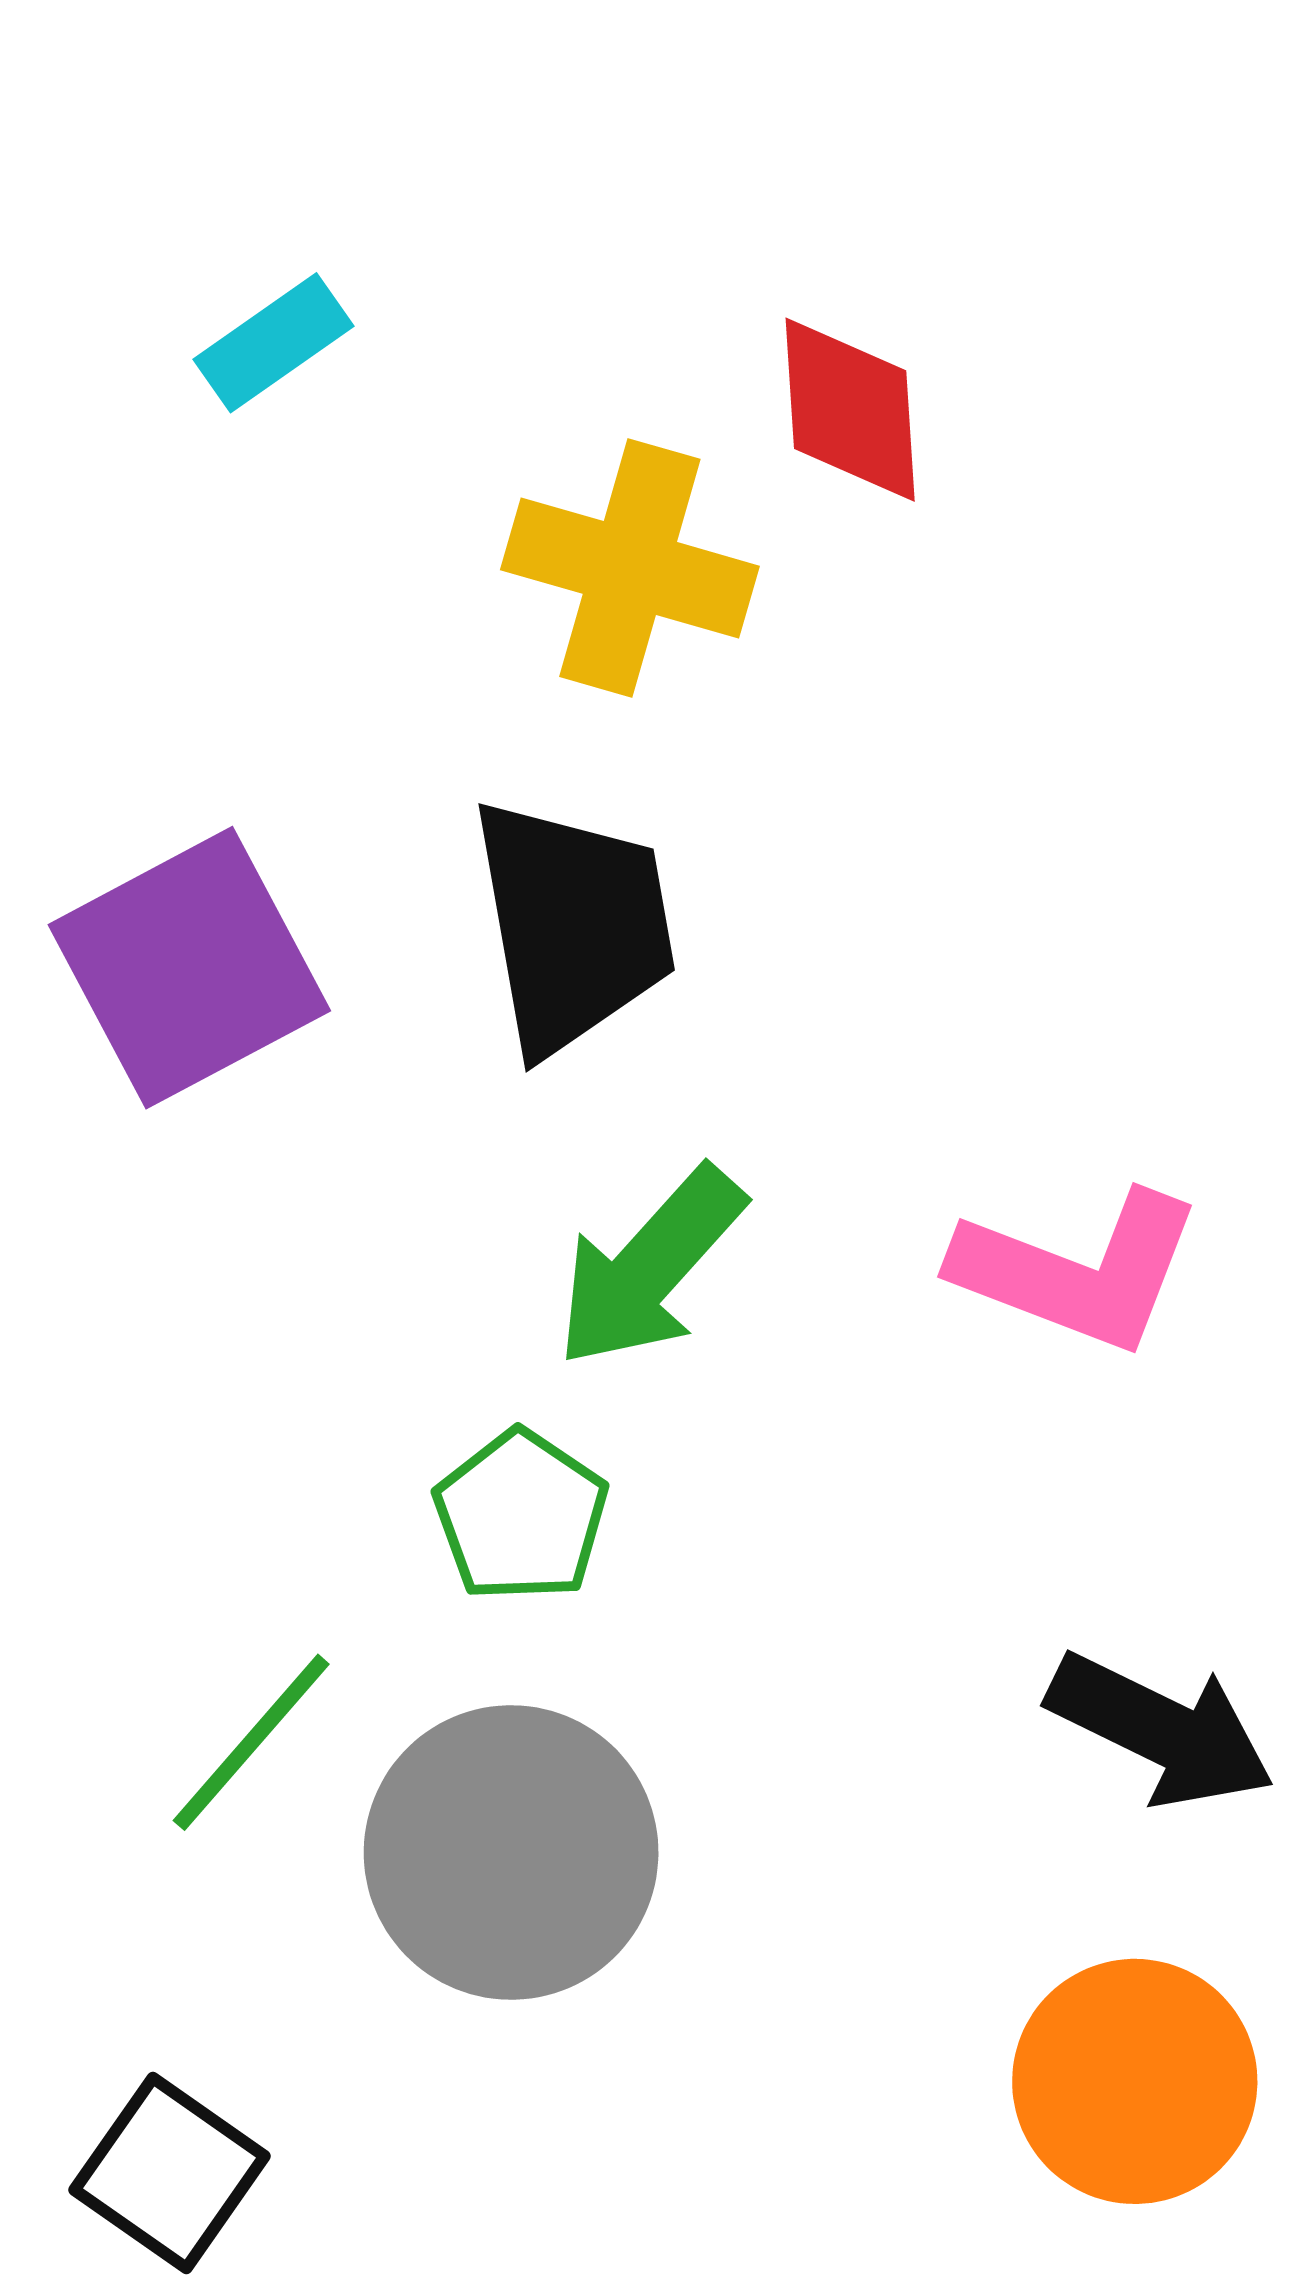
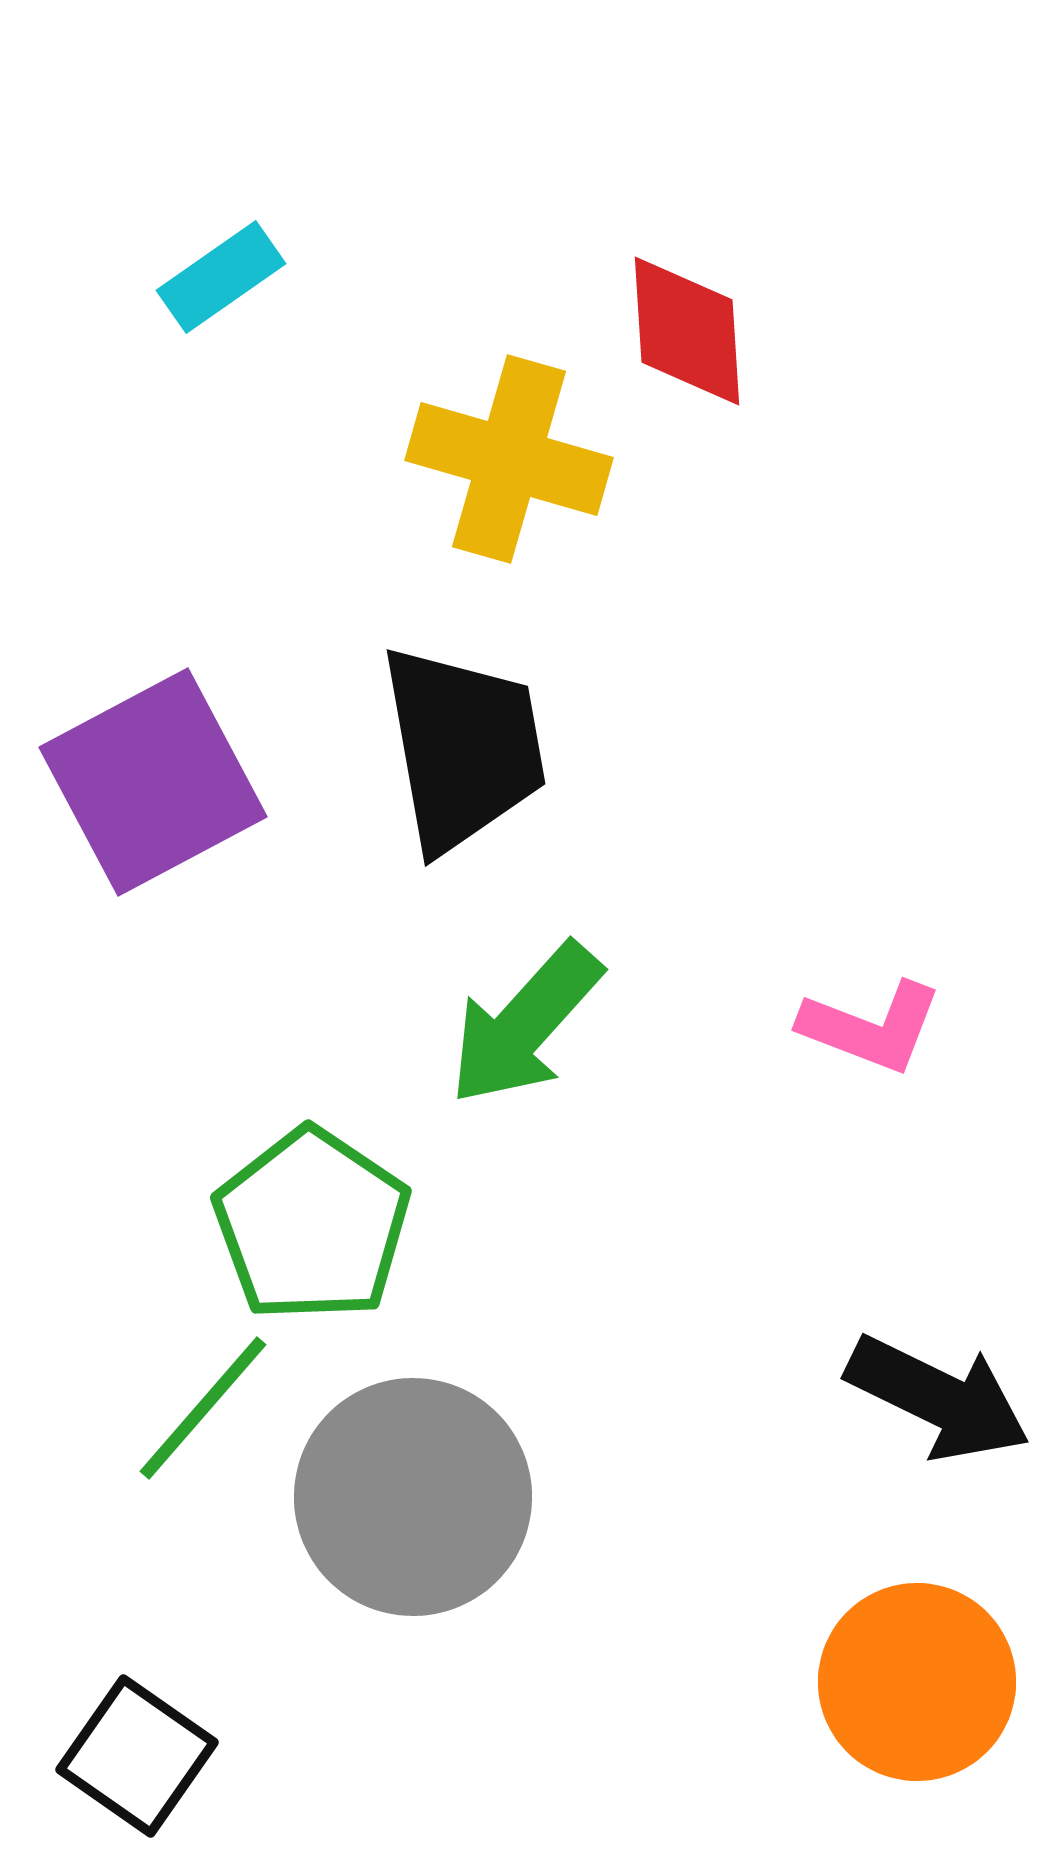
pink L-shape: (1078, 1271) -> (871, 1027), size x0.7
green pentagon: (521, 1516) -> (312, 1225), moved, size x1.4

